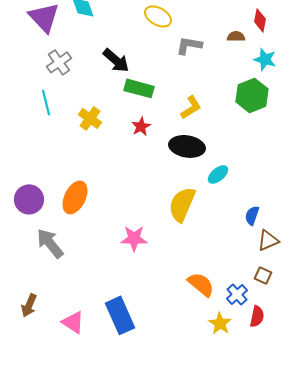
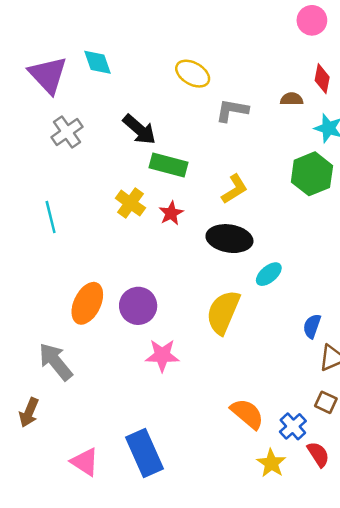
cyan line: (46, 102) -> (51, 217), moved
yellow cross: (90, 118) -> (130, 203), moved
purple circle: (29, 199) -> (138, 306), moved
brown arrow: (29, 305) -> (29, 412), moved
red semicircle: (257, 316) -> (318, 454), turned -45

